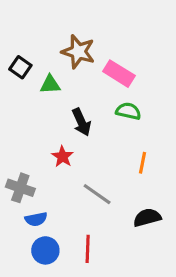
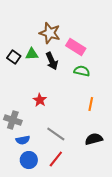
black square: (20, 67) -> (14, 57), moved
black arrow: (81, 122) -> (52, 61), moved
gray line: (97, 194) -> (56, 134), moved
red line: (88, 249) -> (56, 159), turned 36

